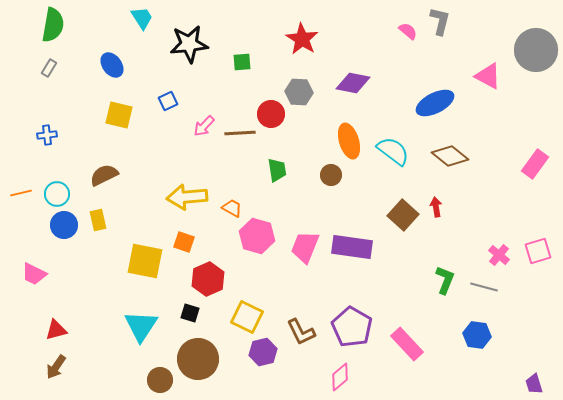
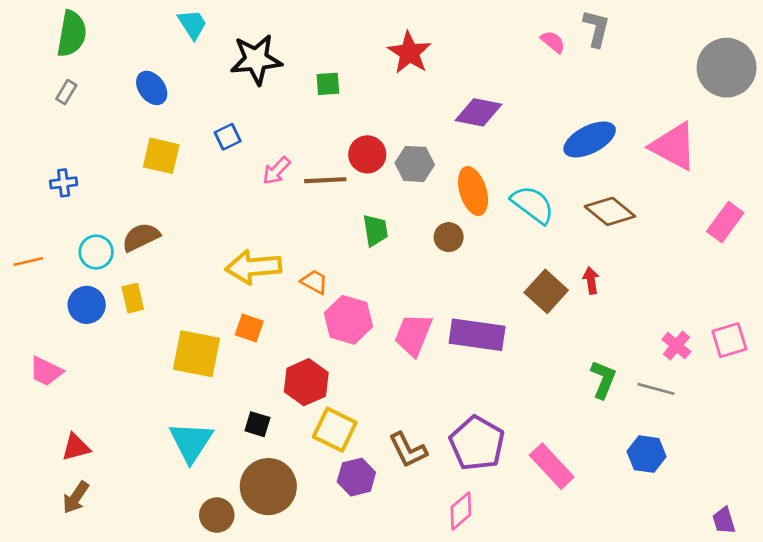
pink triangle: (488, 76) -> (674, 146), moved, size x1.4
gray hexagon: (299, 92) -> (415, 164), moved
cyan circle: (57, 194) -> (96, 252), moved
red hexagon: (208, 279) -> (306, 382), moved

